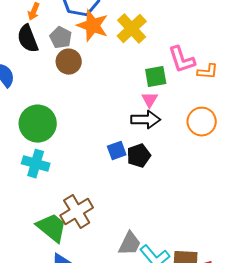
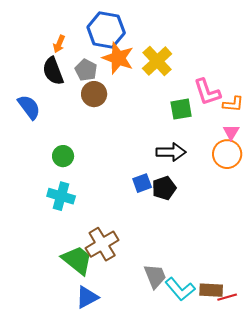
pink triangle: (150, 100) -> (231, 132), moved
green circle: (38, 124) -> (63, 156), size x0.6
gray trapezoid: (130, 244) -> (155, 276), turned -48

